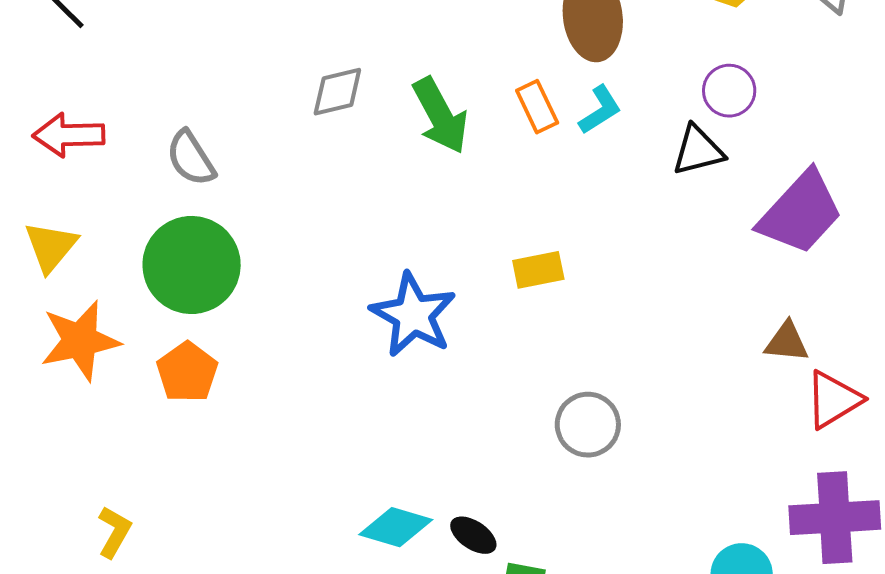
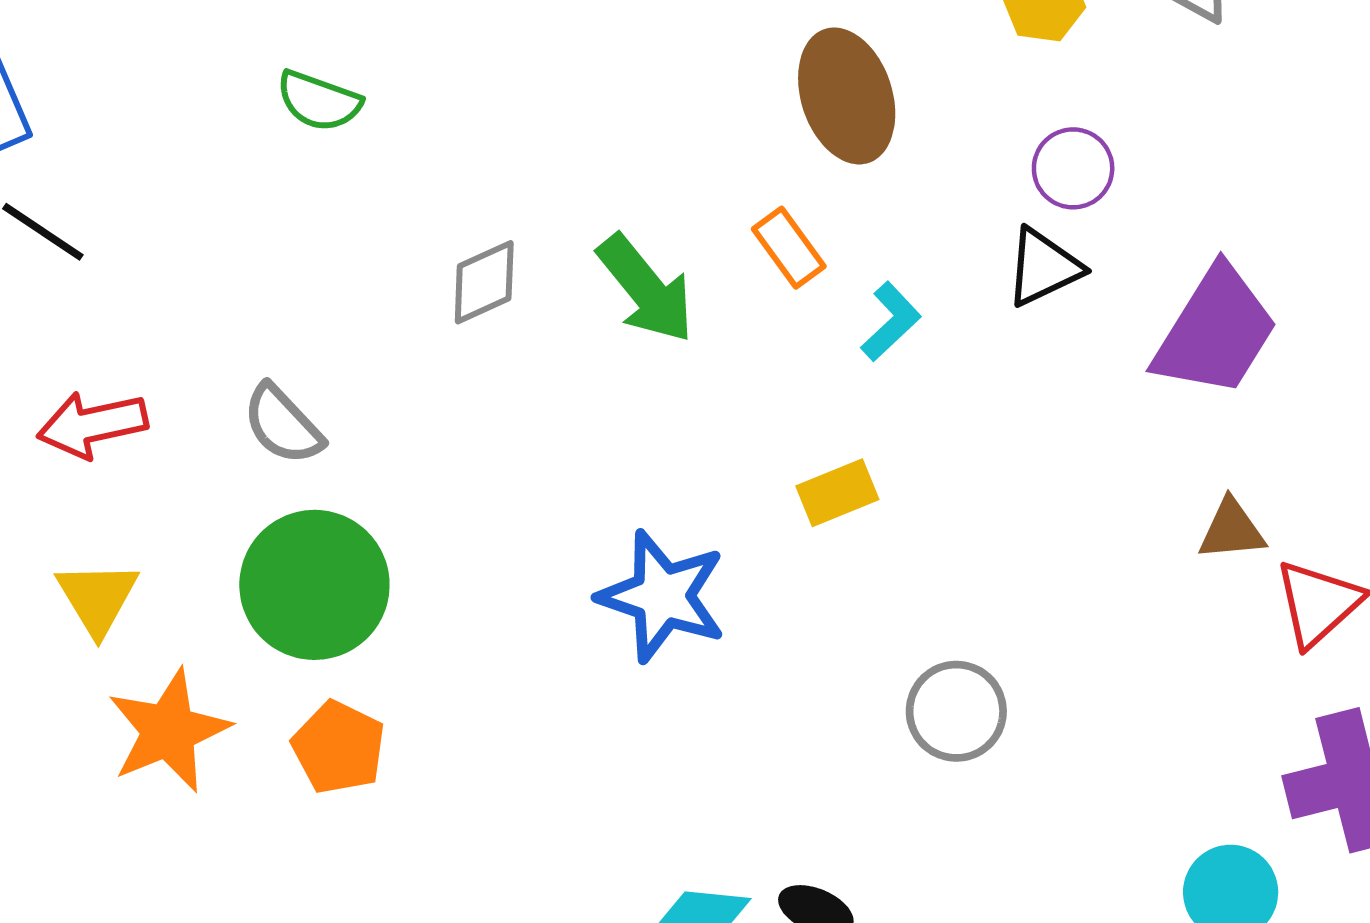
cyan L-shape: (600, 110) -> (891, 321), moved

